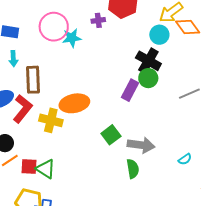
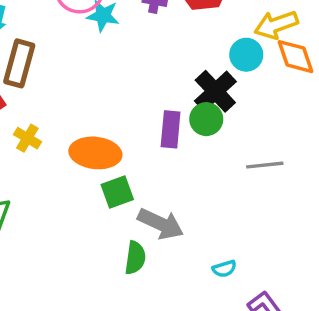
purple rectangle: (130, 90) -> (171, 129), turned -40
orange ellipse: (74, 103) -> (95, 153), moved
yellow cross: (51, 120) -> (27, 138), size x0.7

